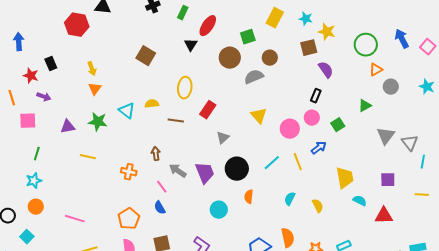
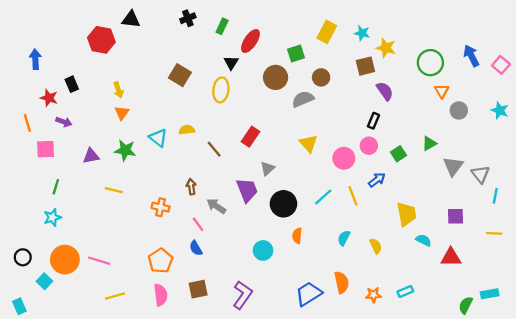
orange triangle: (376, 70) -> (442, 91), turned -32
yellow ellipse: (185, 88) -> (221, 90), moved
green triangle: (365, 106) -> (429, 143), moved
brown line: (176, 121) -> (214, 149), turned 42
purple trapezoid: (205, 173) -> (247, 190), moved
orange circle: (36, 207) -> (65, 260), moved, size x1.6

